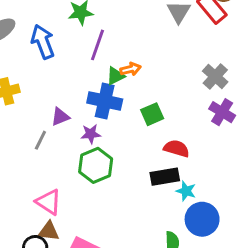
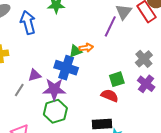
purple line: (97, 45) -> (110, 26), moved
green square: (152, 114) -> (117, 79), moved
purple star: (91, 134) -> (54, 89), size x1.6
red semicircle: (176, 148) -> (110, 96), moved

